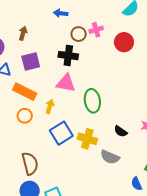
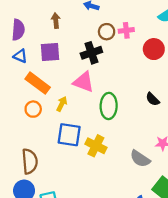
brown arrow: (23, 33) -> (56, 21), moved, turned -32
black cross: (68, 56) -> (91, 53), turned -36
black semicircle: (121, 131) -> (153, 99), moved
blue square: (61, 133) -> (69, 135), turned 30
gray semicircle: (110, 157) -> (140, 159), moved

